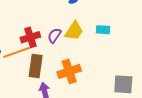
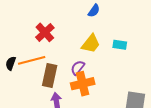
purple semicircle: (54, 35) -> (78, 68), moved
red cross: (30, 37) -> (45, 32), moved, turned -30

